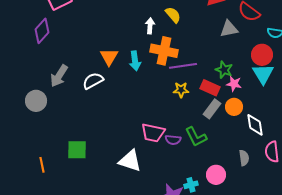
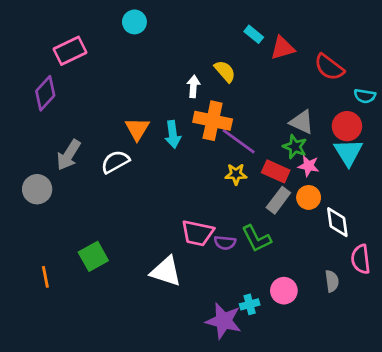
gray triangle: (229, 29) -> (302, 122), moved, turned 36
purple line: (183, 66) -> (239, 141), turned 44
green square: (77, 150) -> (93, 256), turned -30
gray semicircle: (244, 158) -> (332, 281), moved

